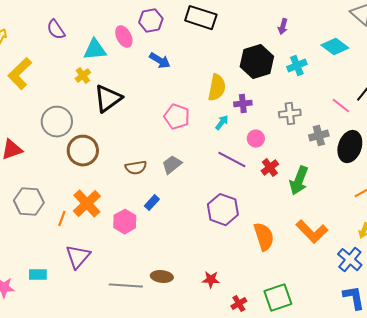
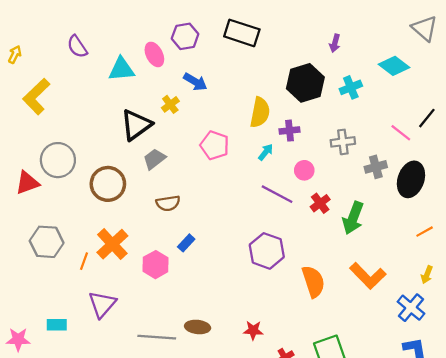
yellow cross: (83, 76) -> (170, 104), moved
gray circle: (57, 122) -> (58, 160), moved
gray trapezoid: (172, 165) -> (154, 159), moved

